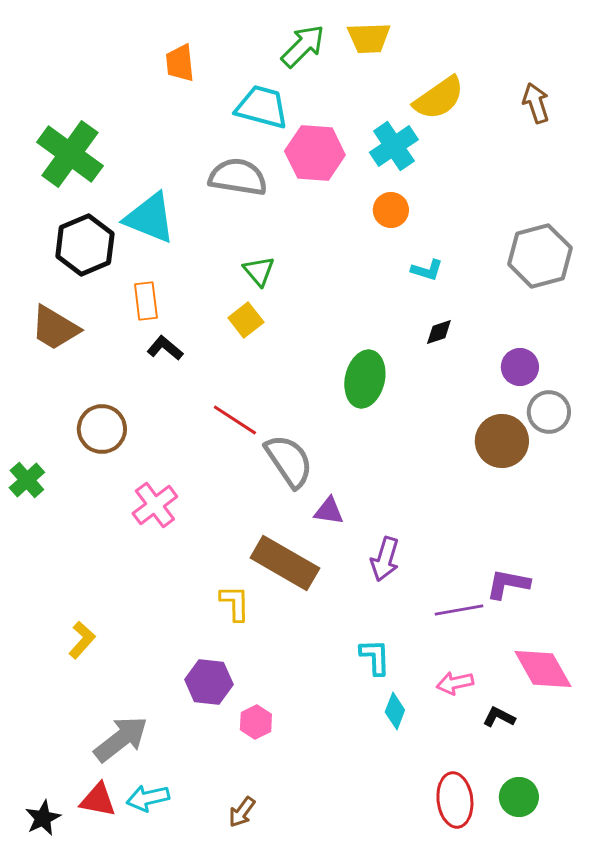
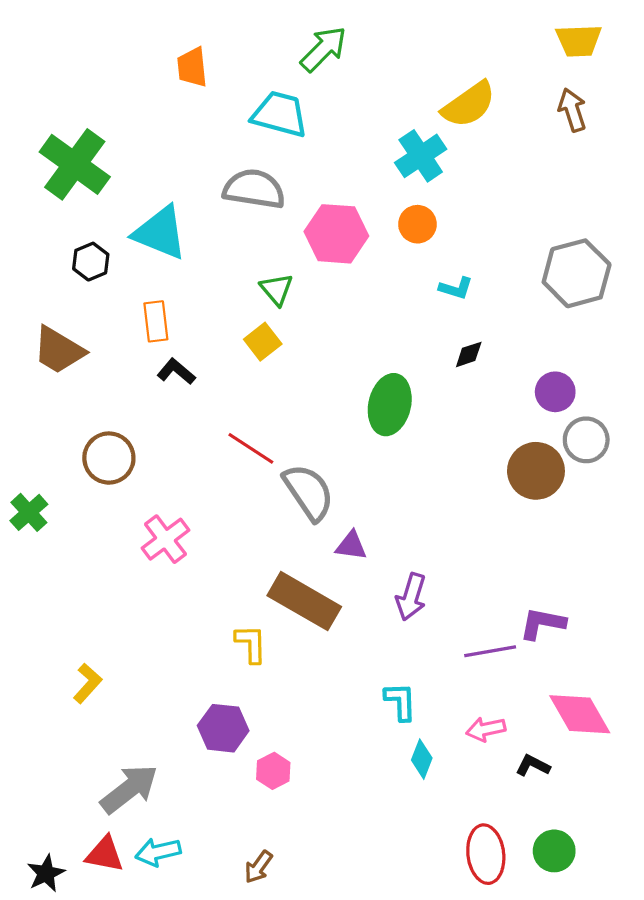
yellow trapezoid: (369, 38) -> (579, 41), moved
pink hexagon: (315, 153) -> (336, 234), moved
black hexagon: (85, 245) -> (91, 262), size x0.6

